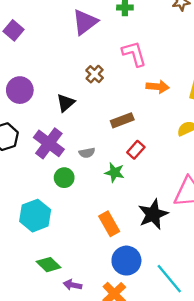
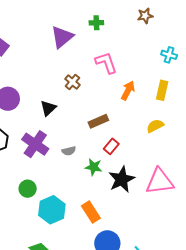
orange arrow: (158, 87) -> (128, 91), turned -66
green circle: (64, 178) -> (28, 189), moved
black star: (153, 214) -> (122, 179), moved
cyan hexagon: (35, 216) -> (52, 210), moved

